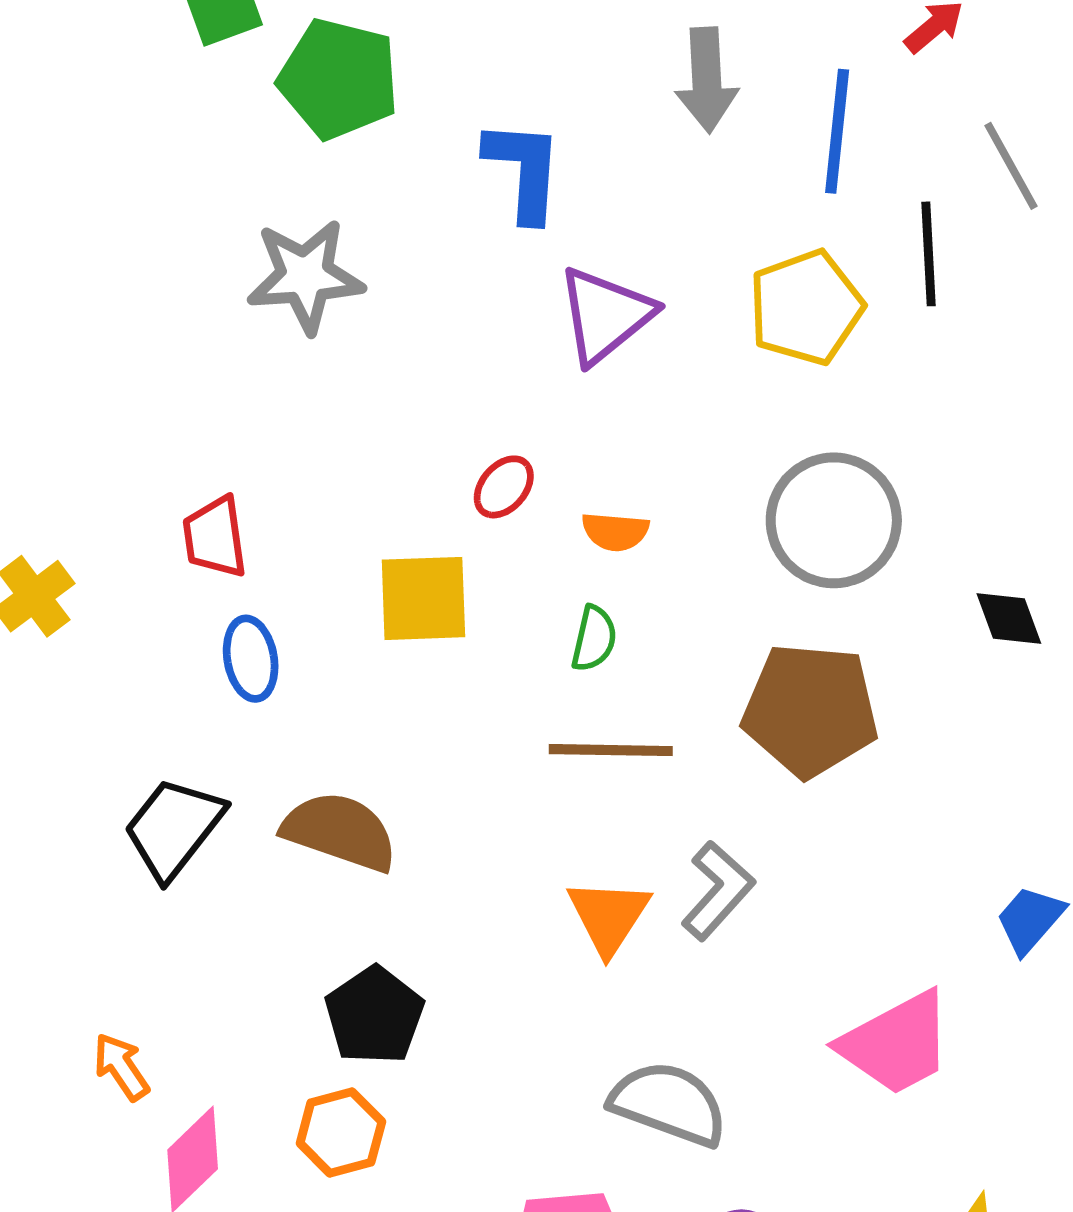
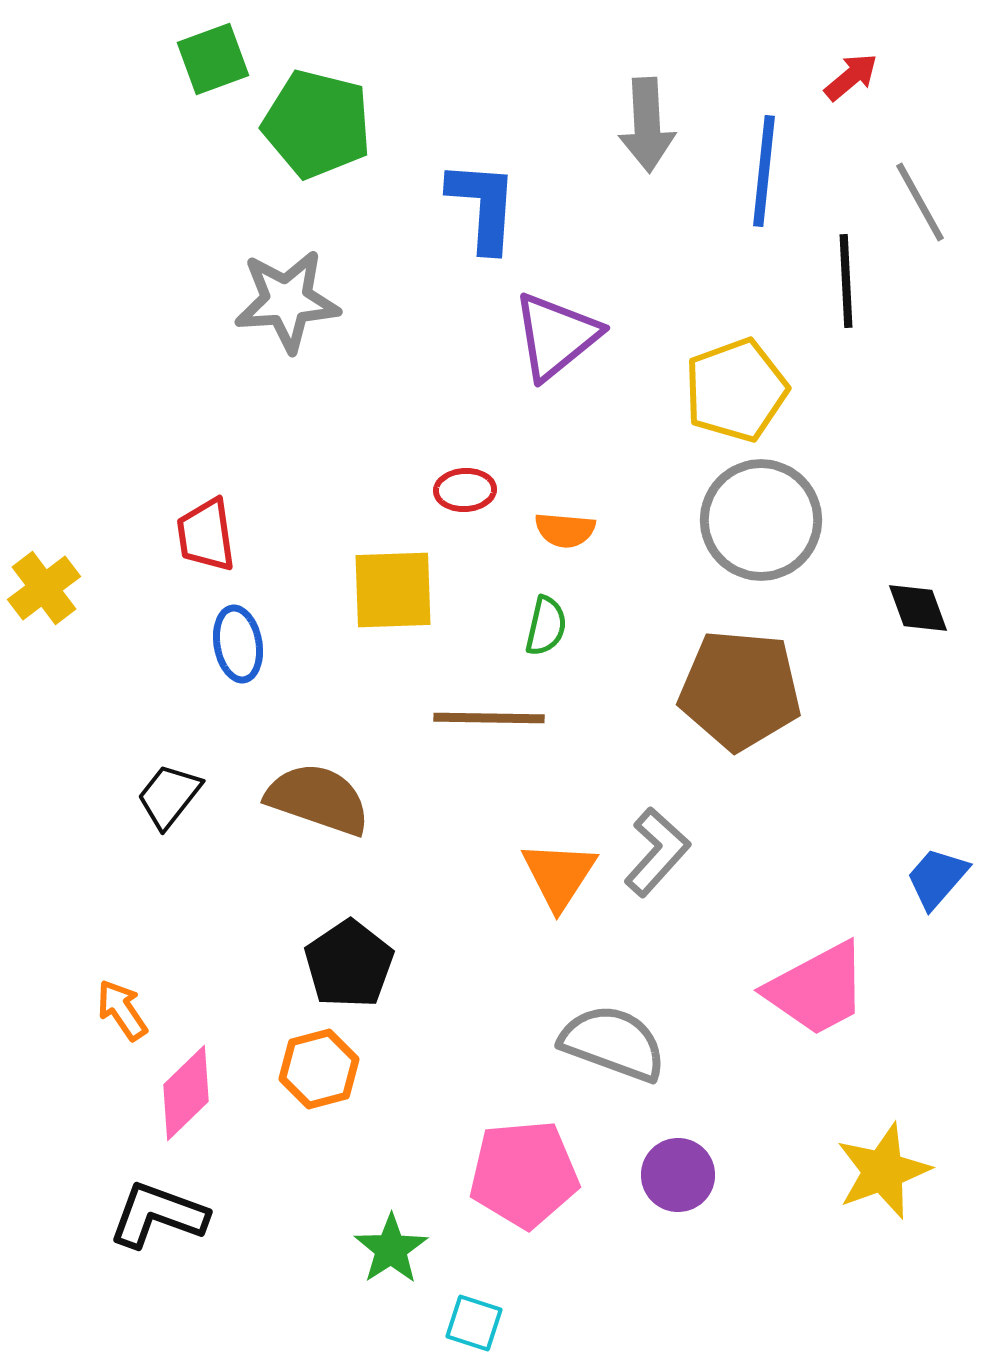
yellow pentagon: (806, 307) -> (736, 390), moved
red ellipse: (504, 487) -> (465, 490), turned 46
brown line: (611, 750) -> (489, 718), moved
black trapezoid: (174, 828) -> (169, 796), size x0.7

